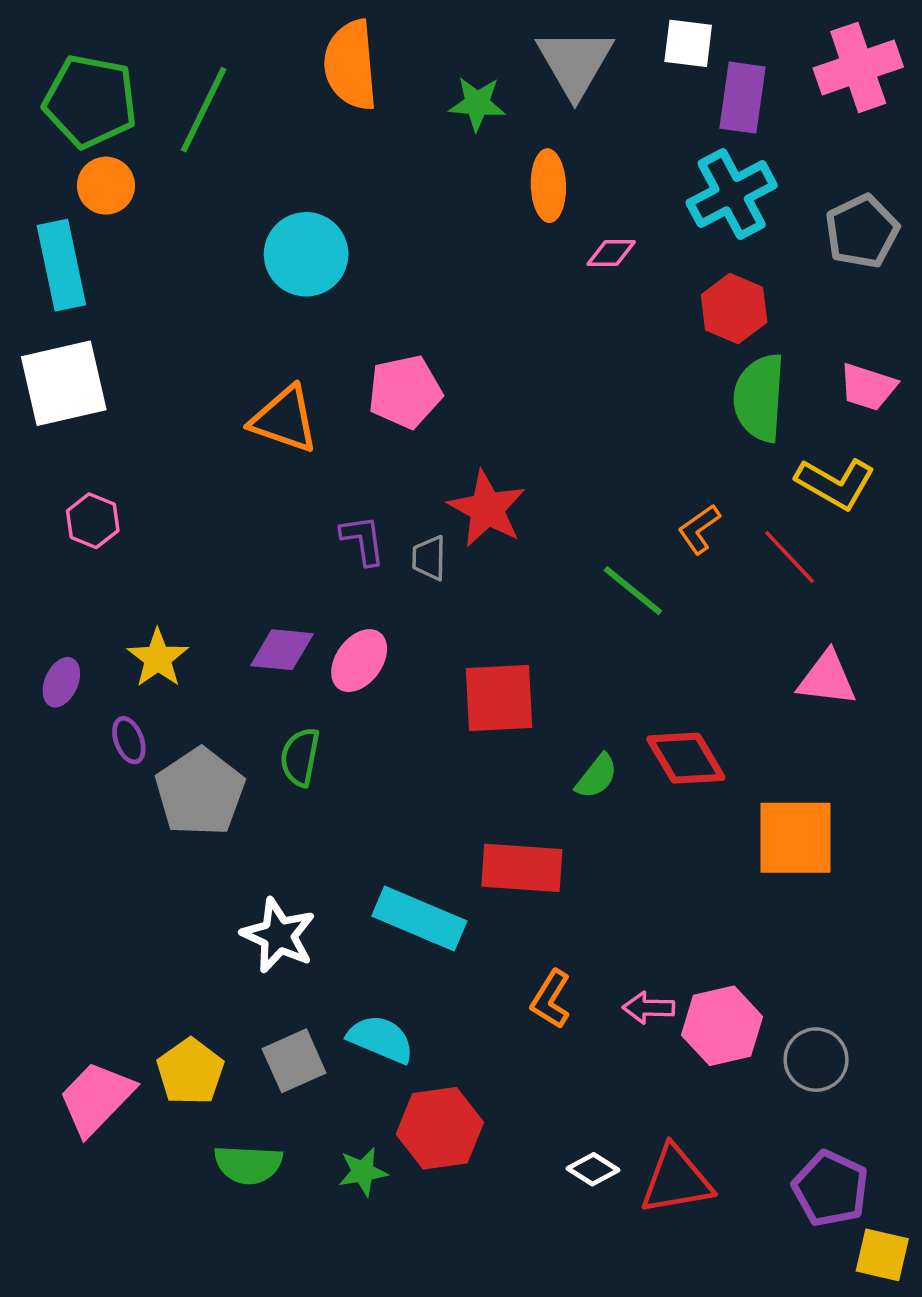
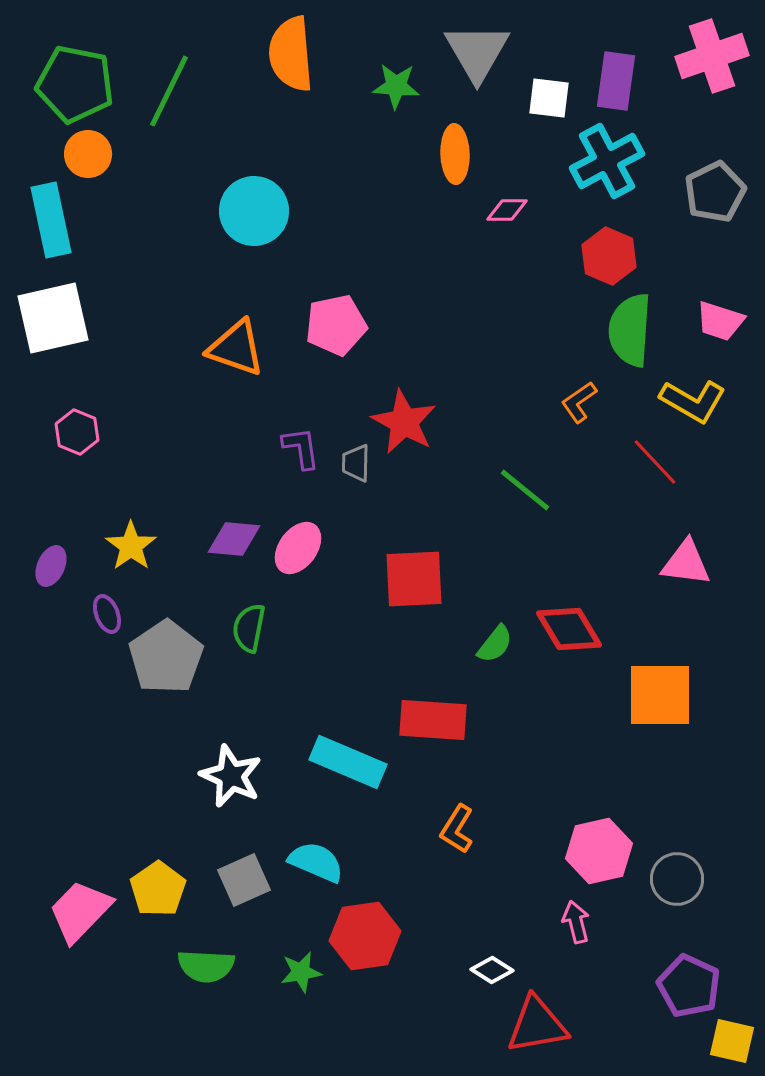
white square: (688, 43) -> (549, 98), moved
orange L-shape: (699, 529) -> (579, 402), moved
pink arrow: (648, 1008) -> (576, 922), moved, turned 75
red triangle: (676, 1180) -> (537, 1025), moved

